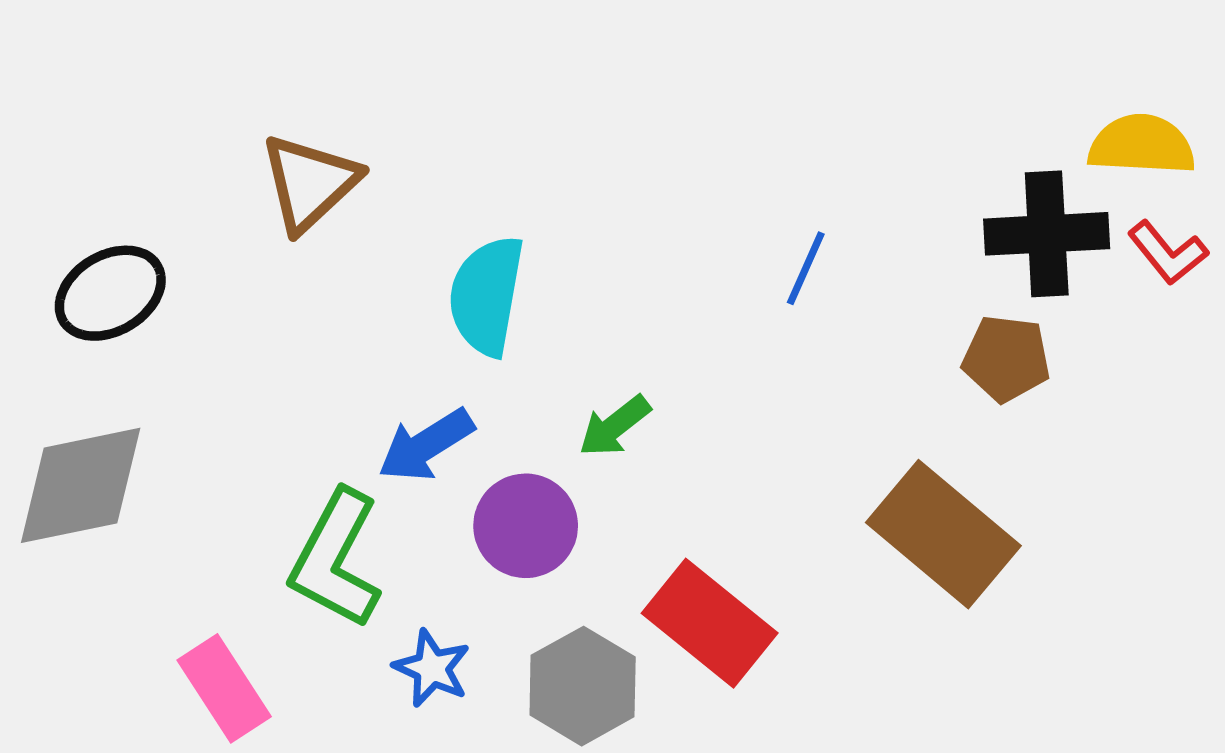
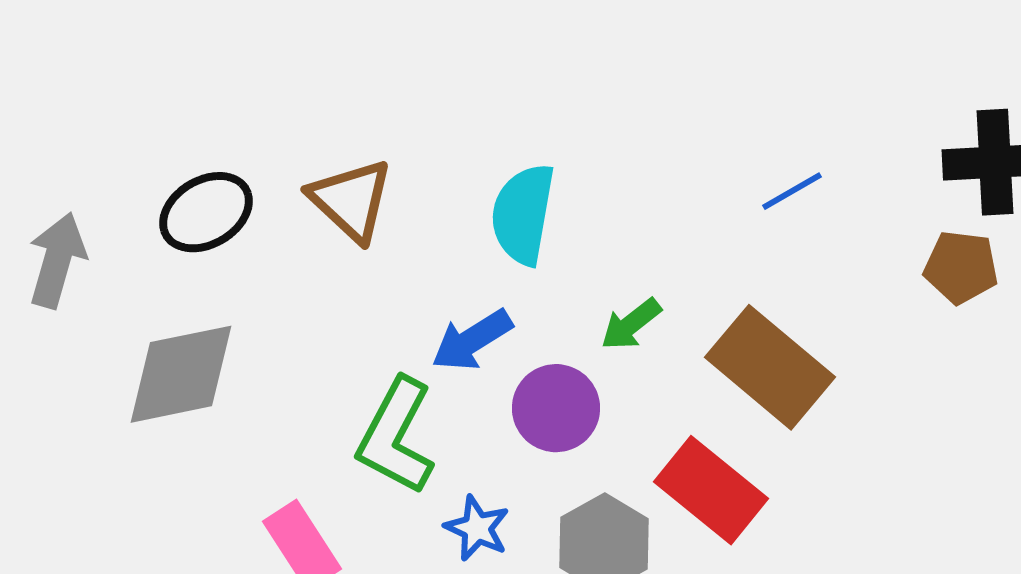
brown triangle: (310, 183) -> (351, 200), moved, turned -34
blue line: (806, 268) -> (792, 191), turned 36
brown rectangle: (943, 534) -> (770, 367), moved

